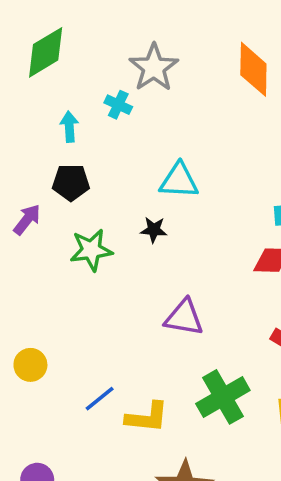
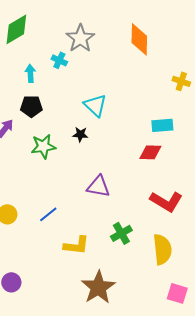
cyan triangle: (179, 181) -> (95, 105), turned 40
green cross: (223, 397) -> (121, 233), size x0.7
blue line: (100, 399) -> (48, 214), moved

